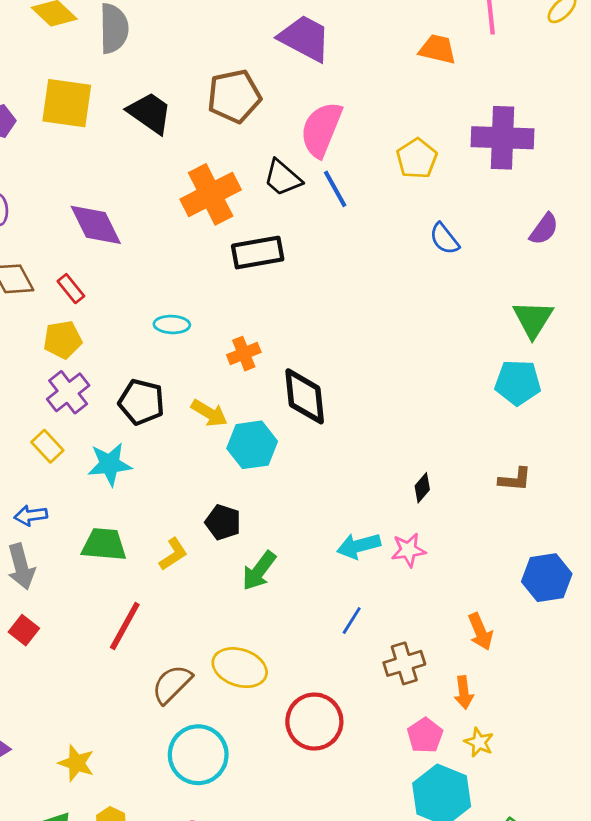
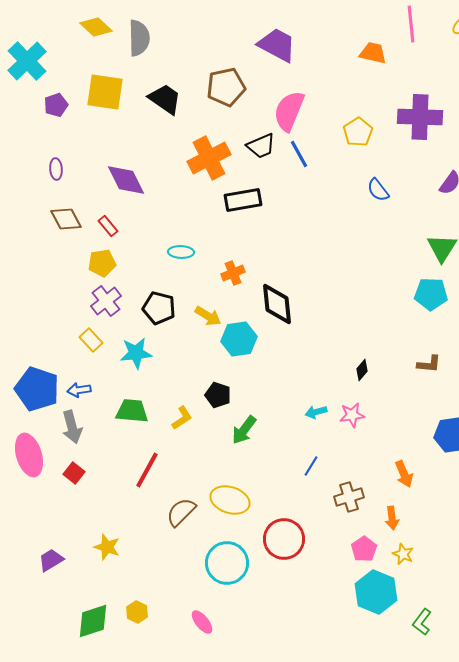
black trapezoid: (283, 178) -> (261, 146), turned -64
cyan arrow: (359, 546) -> (316, 412), size x0.7
cyan circle: (198, 755) -> (227, 563), moved
yellow star: (76, 763) -> (107, 547), moved

